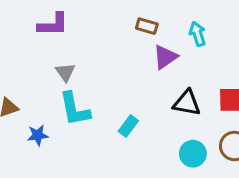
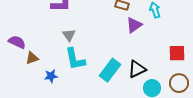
black triangle: (187, 103) -> (137, 69), moved, turned -36
cyan rectangle: (128, 126) -> (110, 70), size x1.6

